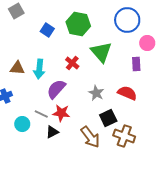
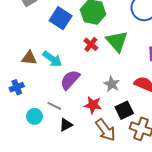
blue square: (47, 30) -> (61, 18), size x1.5
red cross: (72, 63) -> (91, 44), moved
cyan arrow: (39, 69) -> (52, 59), turned -60
red star: (61, 113) -> (93, 105), moved

